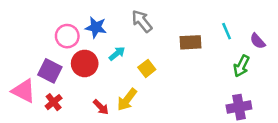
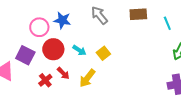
brown rectangle: (190, 42) -> (138, 14), moved
cyan arrow: (117, 54) -> (79, 50), moved, turned 72
red cross: (54, 102) -> (45, 80), moved
red arrow: (101, 107) -> (63, 73), moved

